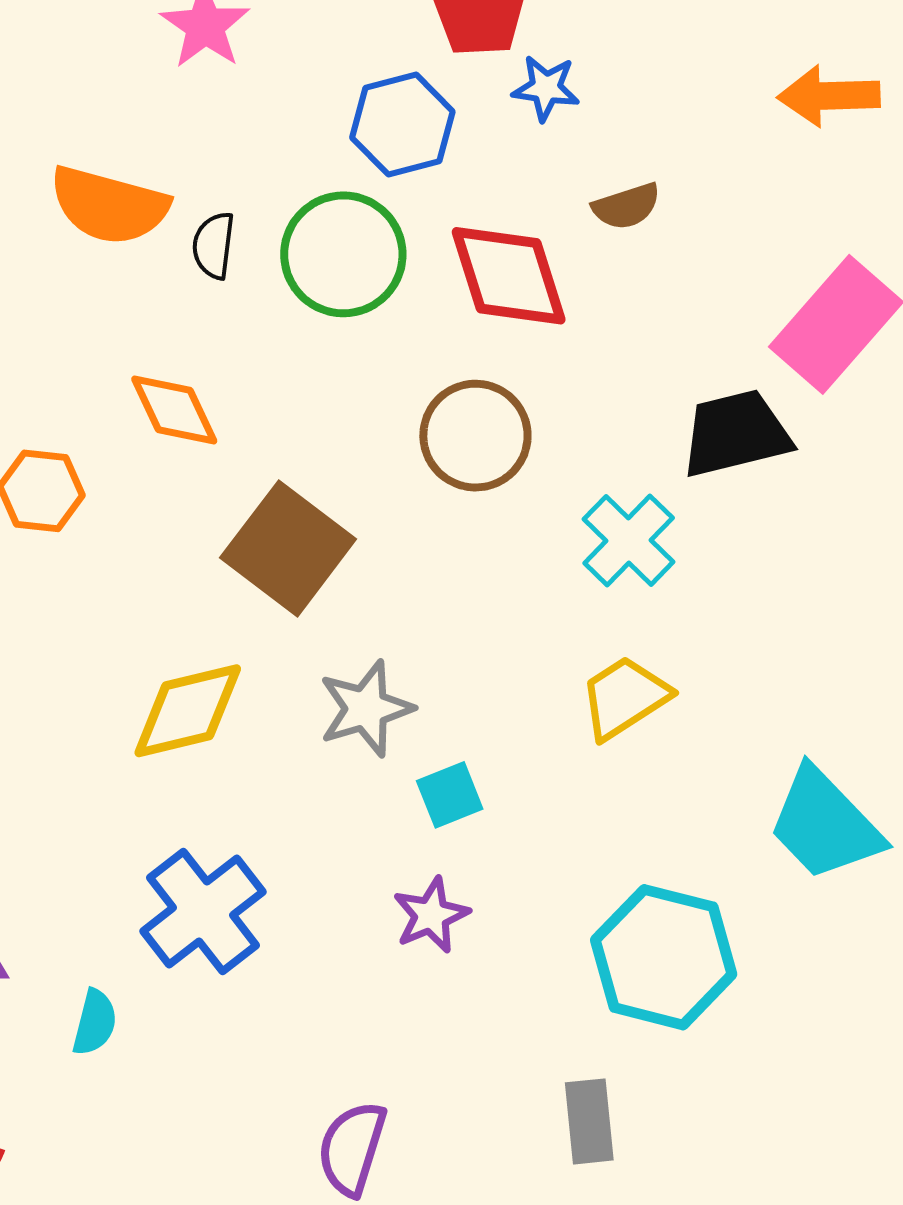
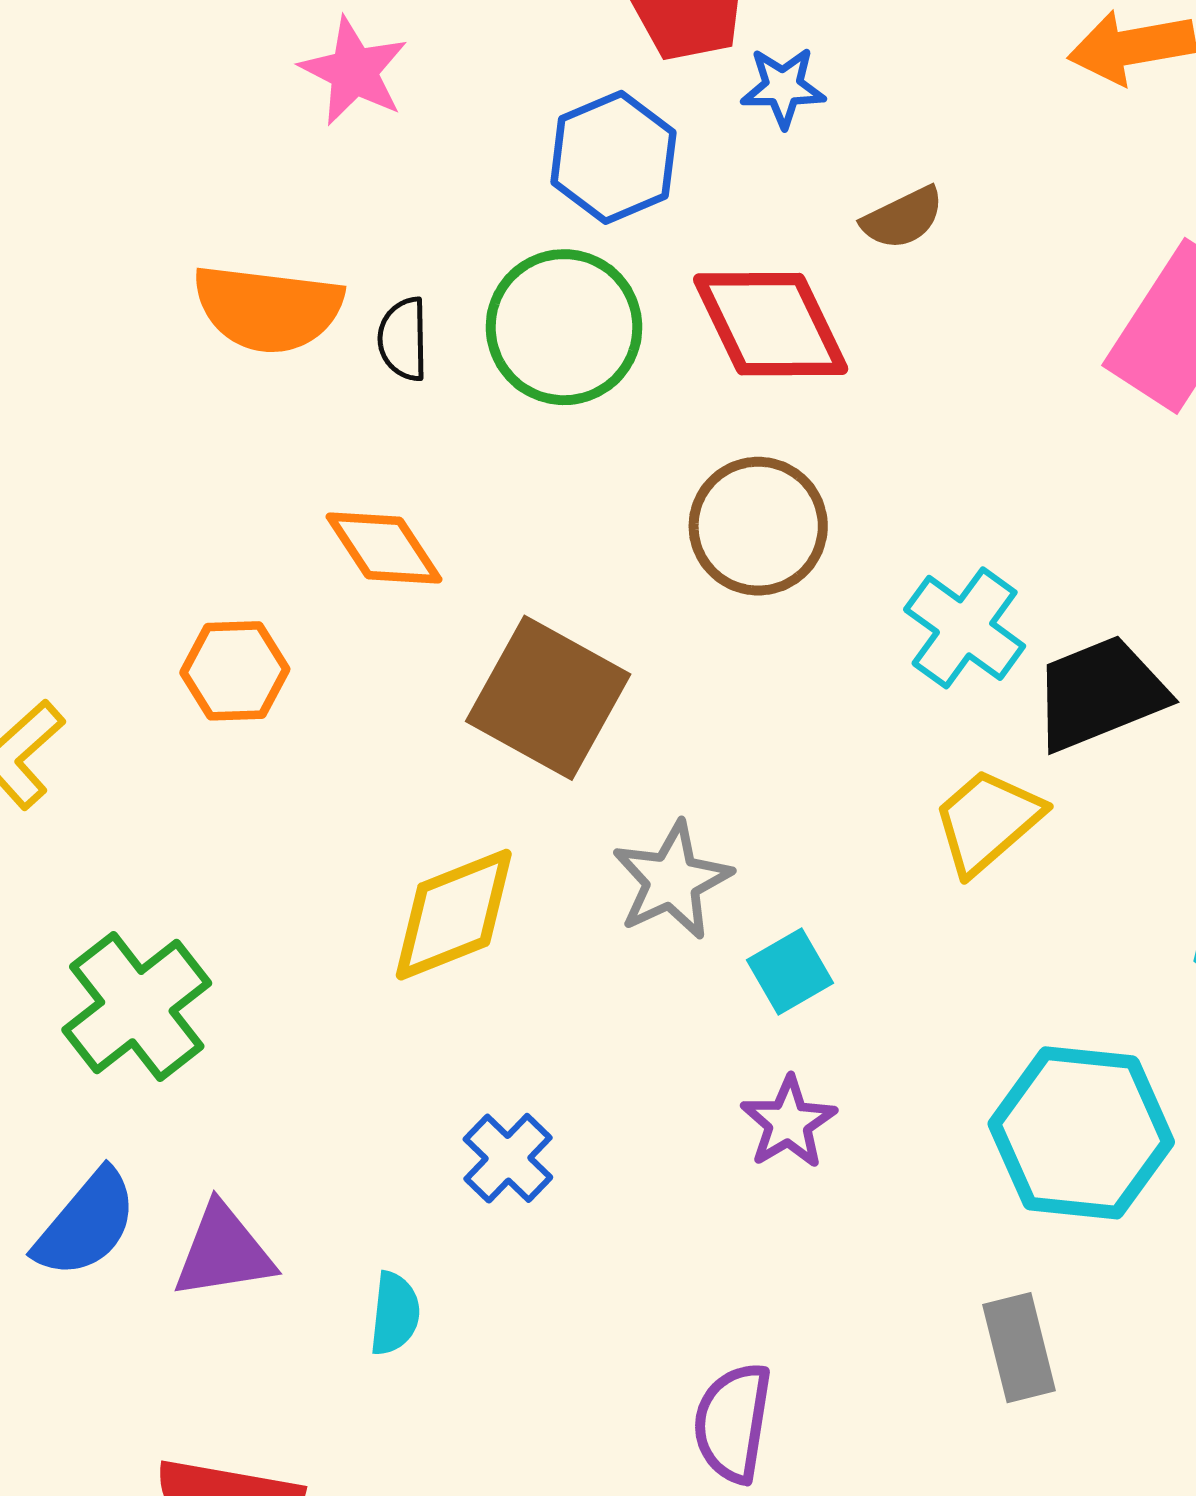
black trapezoid: (736, 434) -> (1100, 693), moved
blue cross: (203, 911) -> (508, 1158), size x0.6

